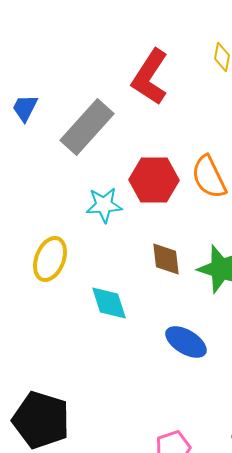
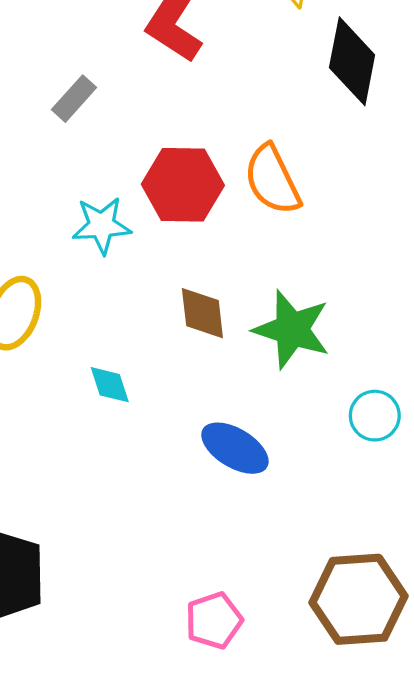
gray rectangle: (87, 127) -> (74, 99), size x0.5
cyan diamond: (109, 303) -> (110, 385), size x0.7

